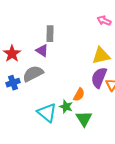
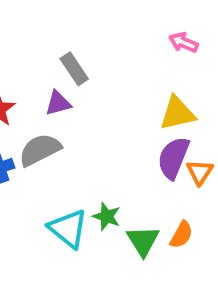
gray rectangle: (50, 34) -> (74, 69), turned -35
purple triangle: (42, 51) -> (58, 103), turned -48
orange semicircle: (79, 95) -> (181, 235), moved

